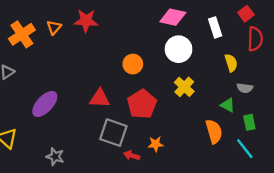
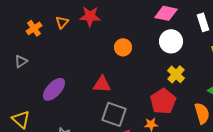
orange cross: (22, 34) -> (34, 28), size x0.7
orange circle: (133, 64) -> (123, 47), moved
red pentagon: (142, 104) -> (163, 101), moved

